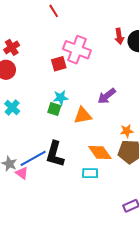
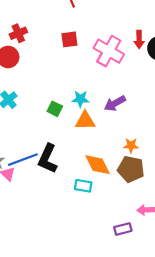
pink cross: (77, 50) -> (109, 51), moved
red square: (59, 64) -> (69, 39), moved
cyan star: (61, 98) -> (80, 99), moved

